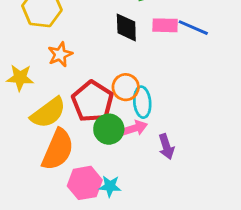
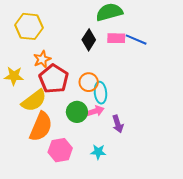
black diamond: (126, 27) -> (89, 40), turned 35
red pentagon: (92, 101) -> (54, 79), moved
cyan star: (110, 186) -> (98, 152), moved

